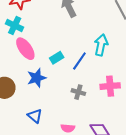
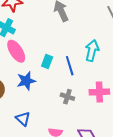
cyan rectangle: (57, 58) -> (47, 62), turned -40
blue line: (79, 61) -> (70, 66), turned -54

